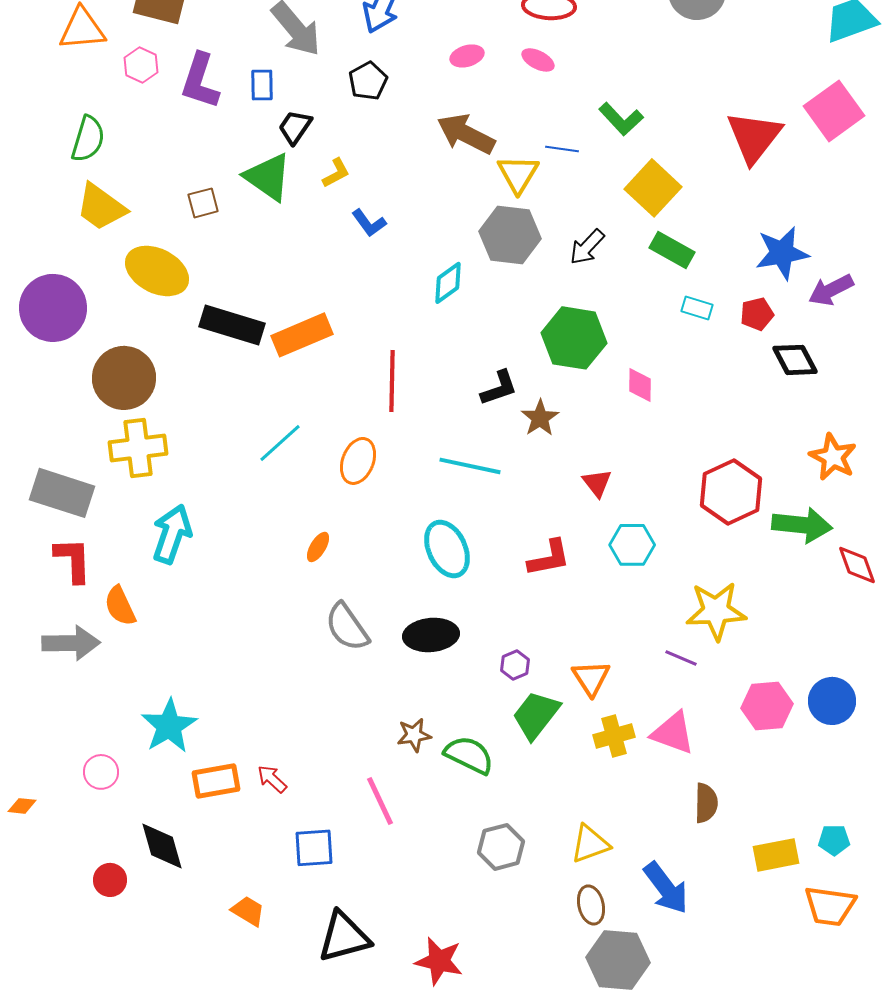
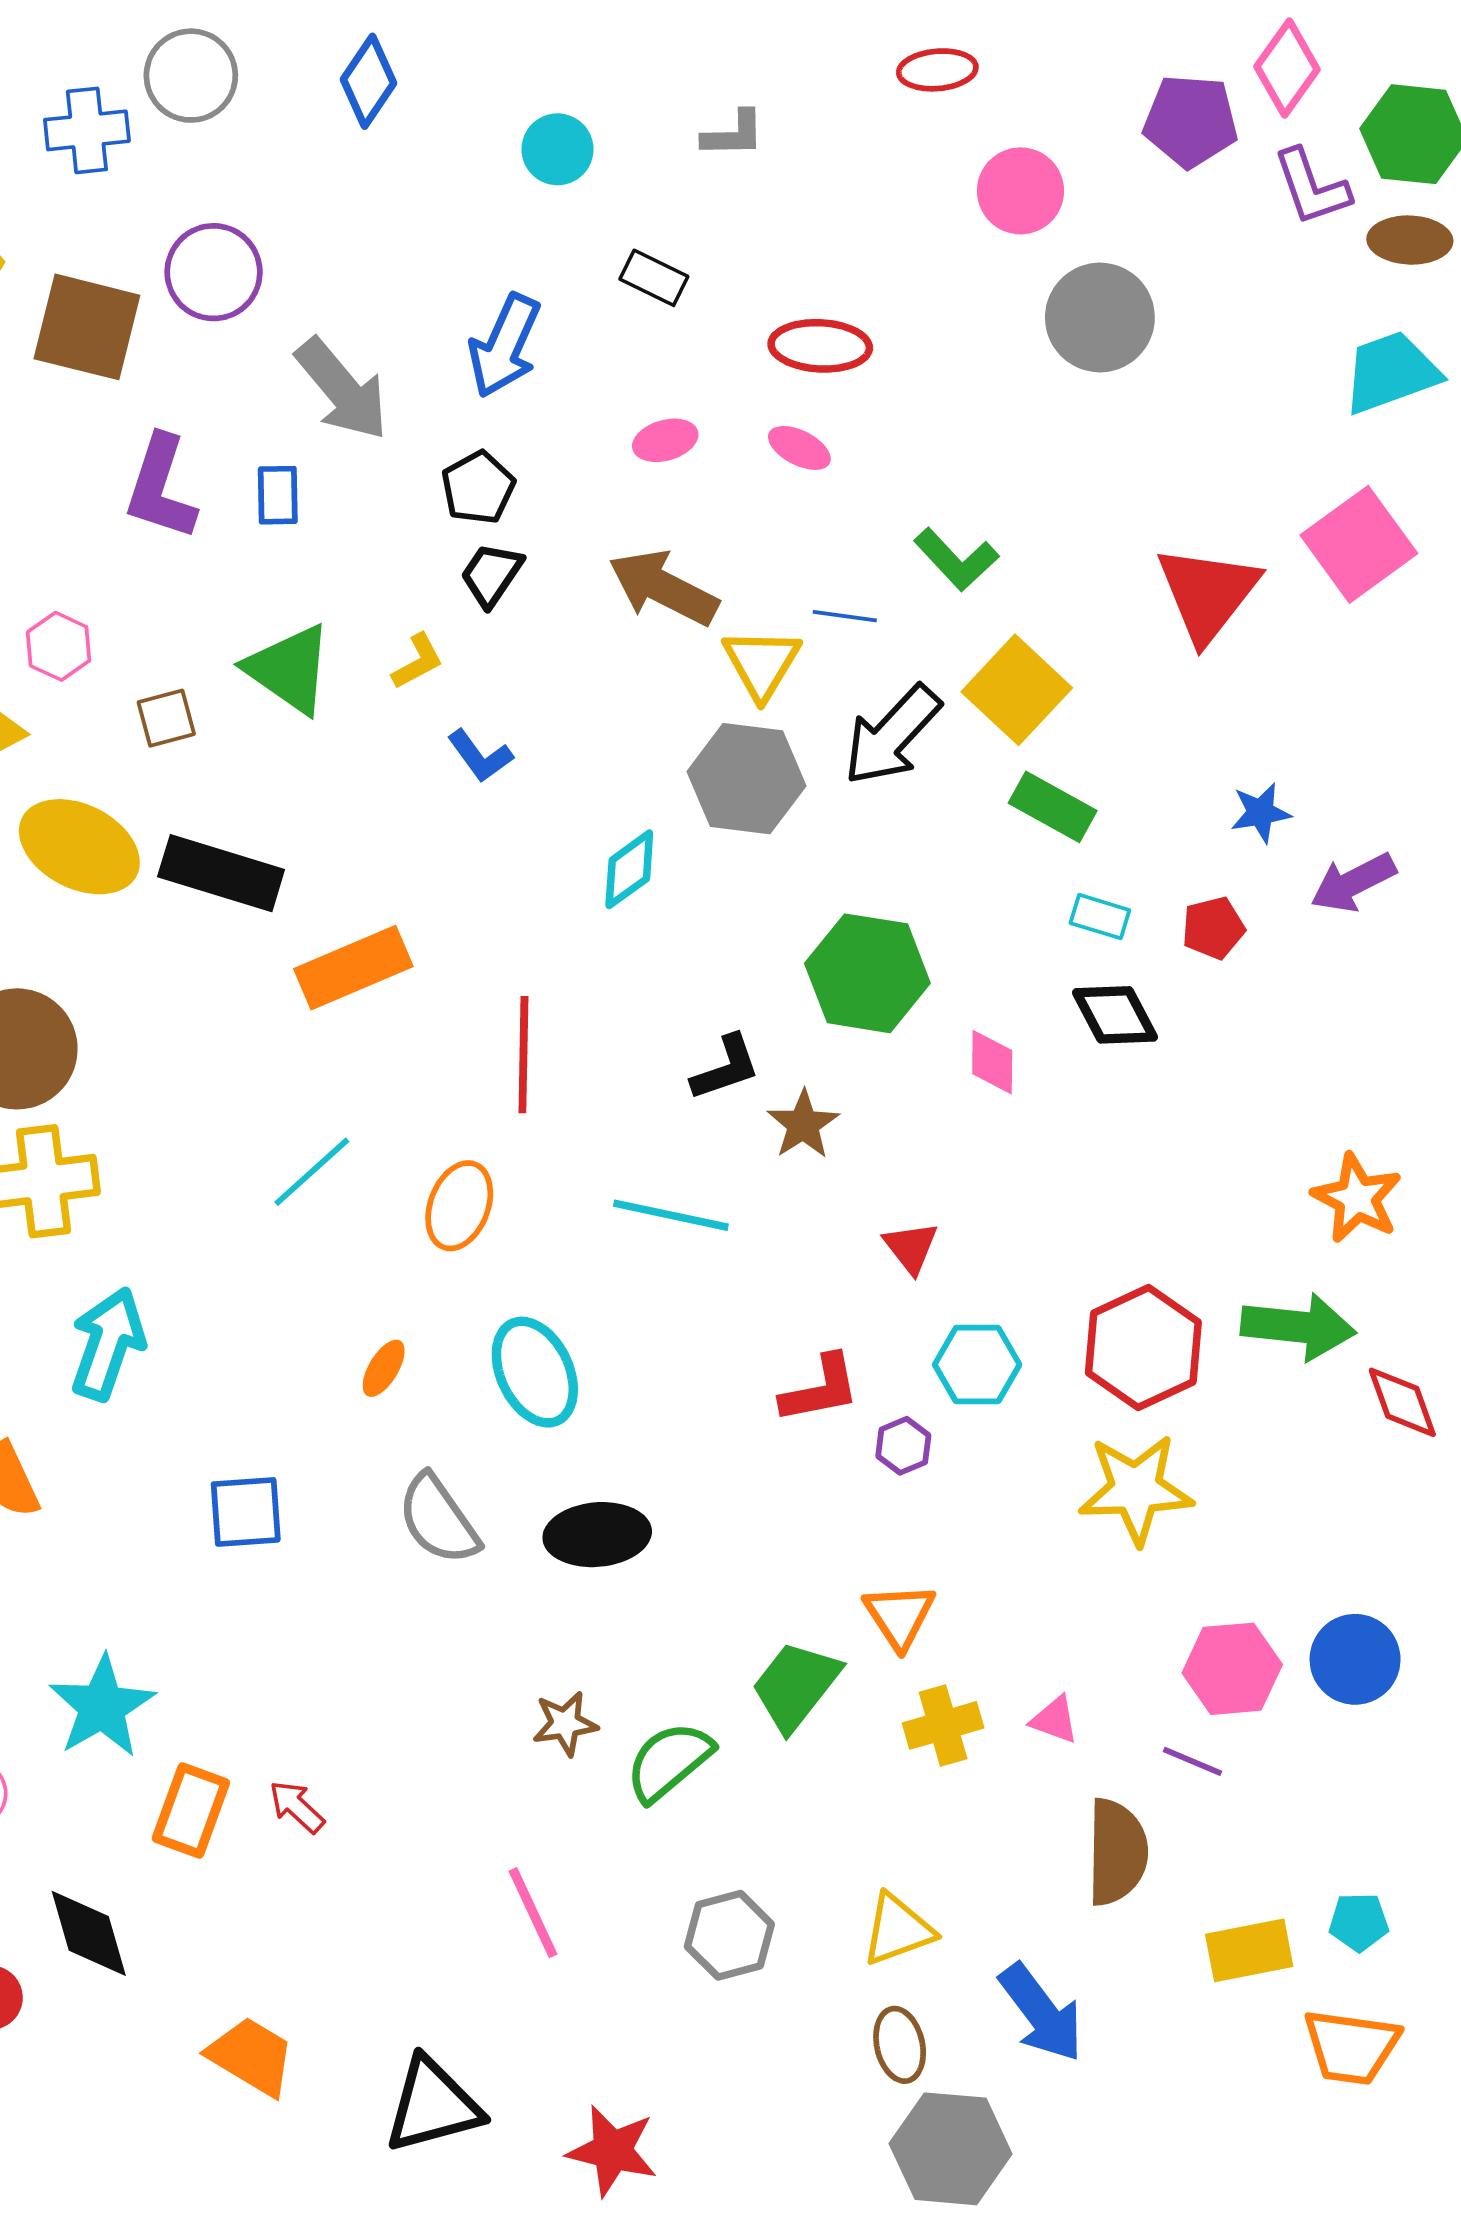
pink hexagon: (141, 65) -> (59, 646), moved
black trapezoid: (295, 127) -> (491, 575), moved
black arrow: (587, 247) -> (892, 735), moved, size x1.5
blue star: (782, 253) -> (1261, 813), size x0.6
black rectangle: (232, 325) -> (221, 873), moved
black diamond: (795, 360) -> (1115, 1015), moved
red hexagon: (731, 492) -> (1143, 1347), moved
cyan ellipse: (447, 549) -> (535, 1372), moved
purple line: (681, 658) -> (1193, 1761), moved
purple hexagon: (515, 665) -> (903, 1446), moved
pink triangle: (673, 733) -> (1055, 1720), size x0.6
green semicircle: (469, 755) -> (669, 1761), turned -66
orange rectangle: (216, 781) -> (191, 1811), turned -60
pink line: (380, 801) -> (533, 1913), moved
brown semicircle: (706, 803) -> (1117, 1852), size x1.4
blue square: (314, 848) -> (246, 1512), moved
orange trapezoid: (248, 911) -> (251, 2056), size x1.4

